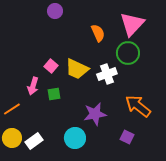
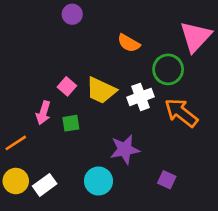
pink triangle: (132, 24) -> (196, 37), moved
orange semicircle: (98, 33) -> (129, 43), turned 144
orange arrow: (138, 106) -> (181, 113), moved

